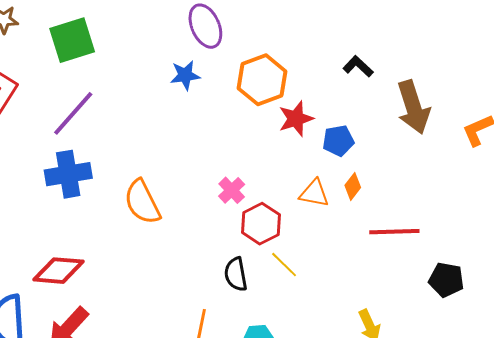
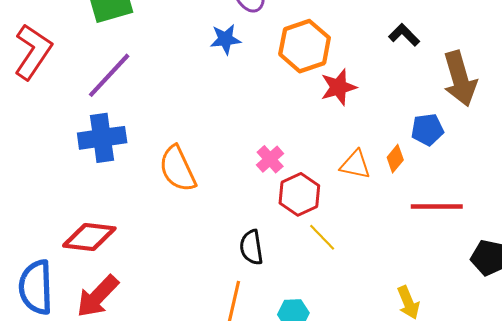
blue pentagon: (338, 141) -> (427, 130), moved
black semicircle: (236, 274) -> (251, 247), moved

